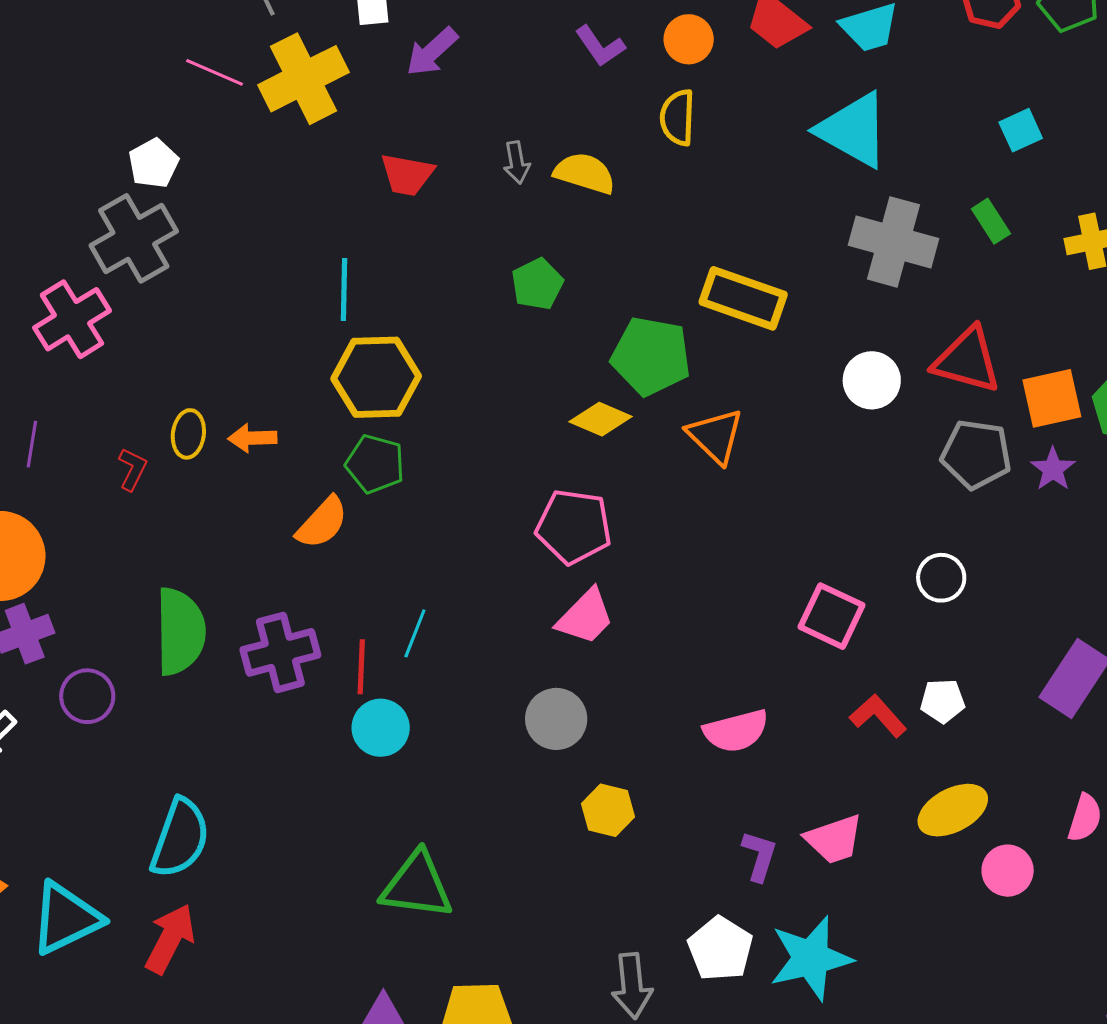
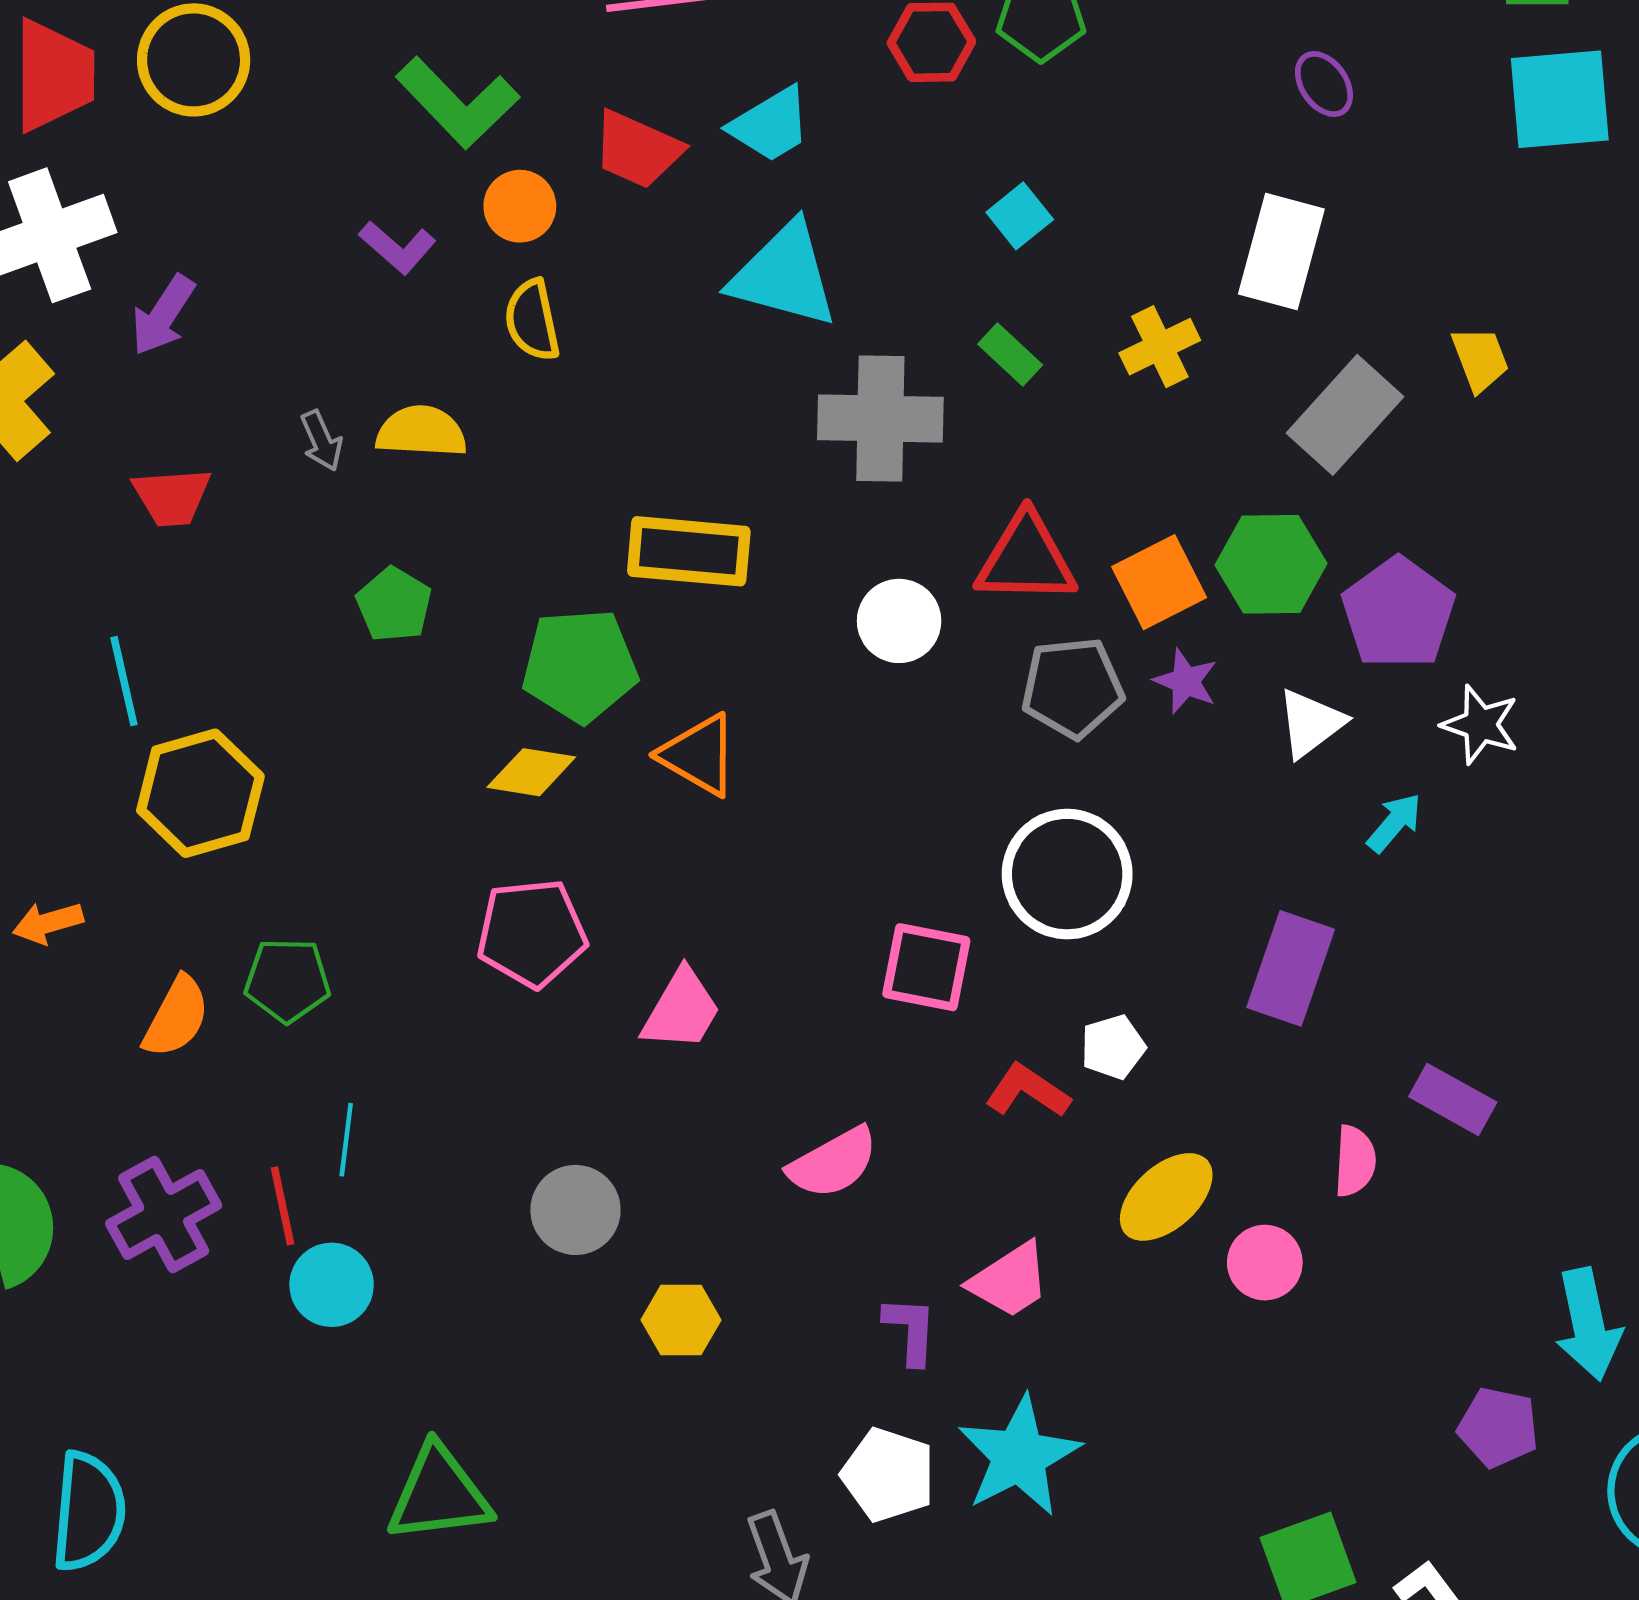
green pentagon: (375, 464) -> (287, 980), moved
white circle: (941, 578) -> (1067, 874), size x1.8
pink trapezoid: (585, 617) -> (681, 1010), moved

